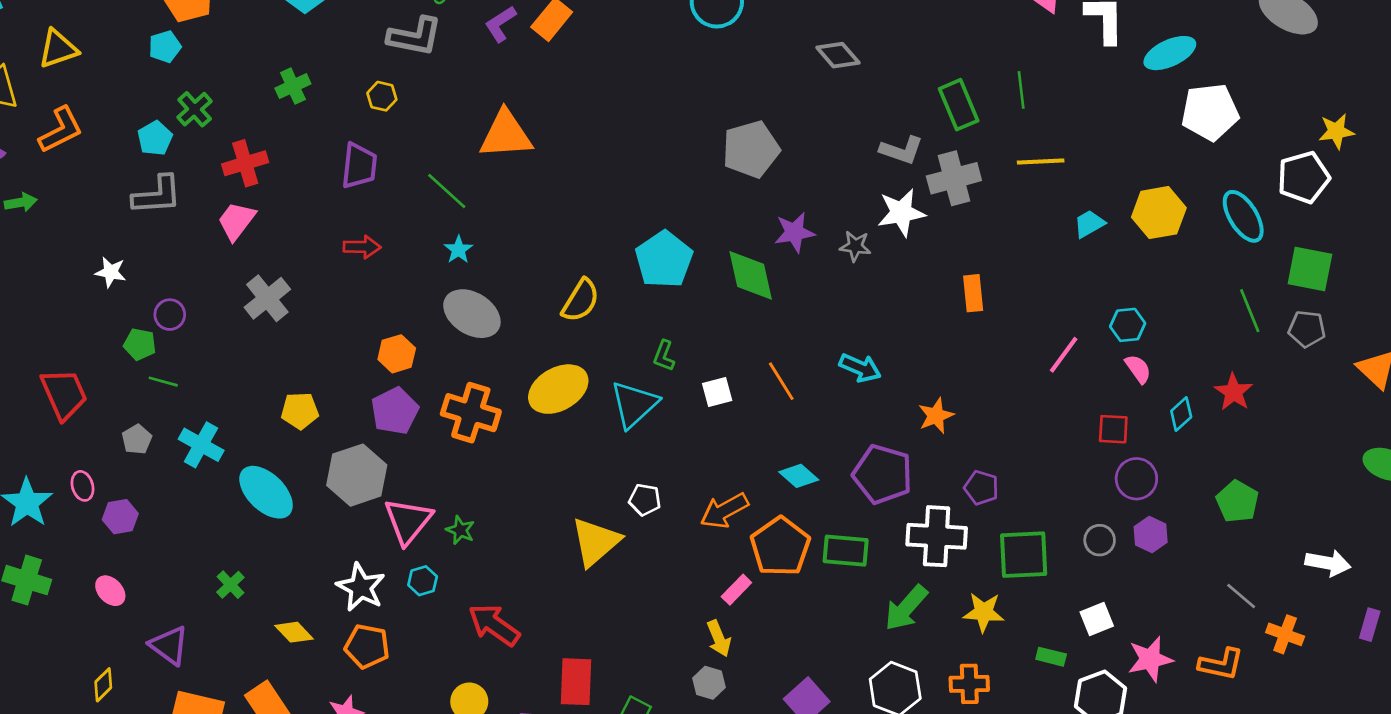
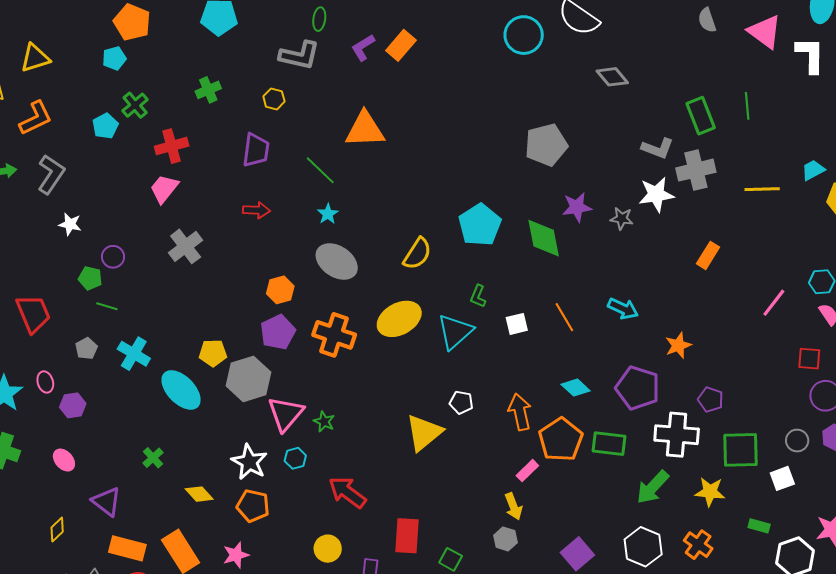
yellow line: (1041, 161) -> (762, 189), moved
gray L-shape: (157, 195) -> (51, 174), moved, turned -54
cyan trapezoid: (1089, 224) -> (813, 170), moved
orange rectangle: (973, 293) -> (708, 255), turned 36
yellow pentagon: (300, 411) -> (213, 353), moved
orange arrow: (724, 511) -> (520, 412), turned 105
white square: (1097, 619) -> (782, 478), moved
orange cross: (969, 684) -> (698, 545), turned 36

